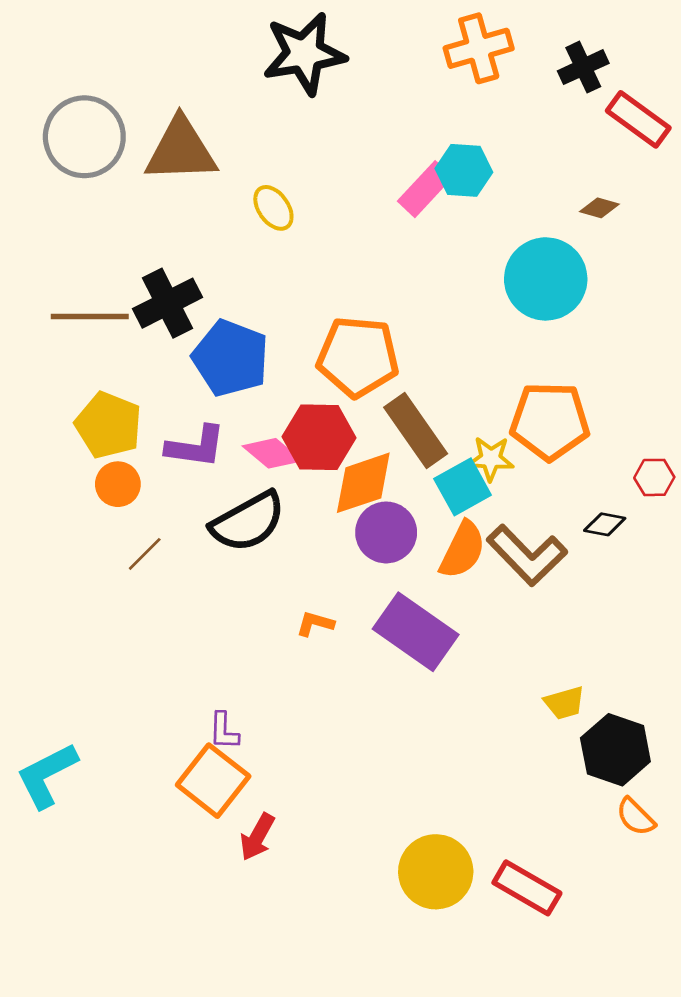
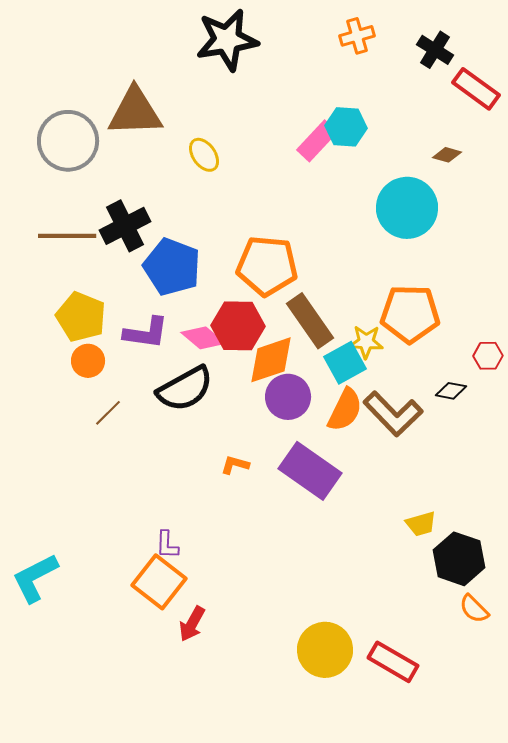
orange cross: (479, 48) -> (357, 36), size x0.7
black cross: (583, 67) -> (435, 50), turned -33
gray circle: (84, 137) -> (68, 141), moved

